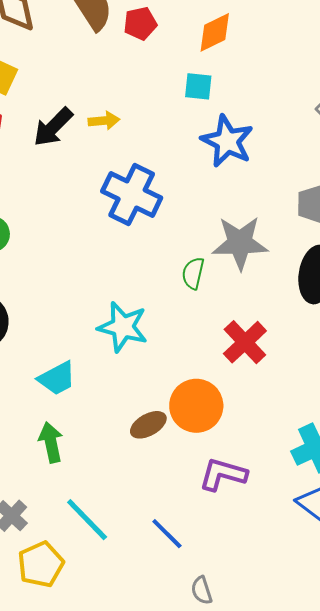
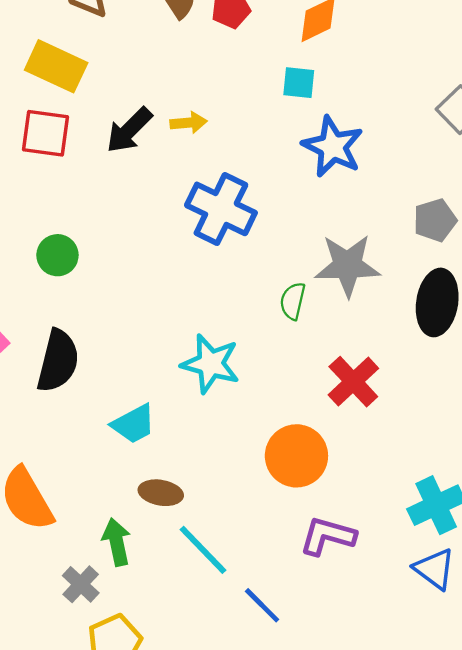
brown ellipse: (148, 425) -> (161, 493), moved, turned 39
green arrow: (51, 442) -> (117, 542), moved
cyan line: (87, 520) -> (203, 550), moved

